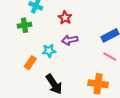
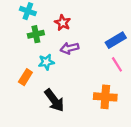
green cross: (25, 25) -> (36, 34), moved
pink line: (110, 56) -> (117, 64), turned 32

